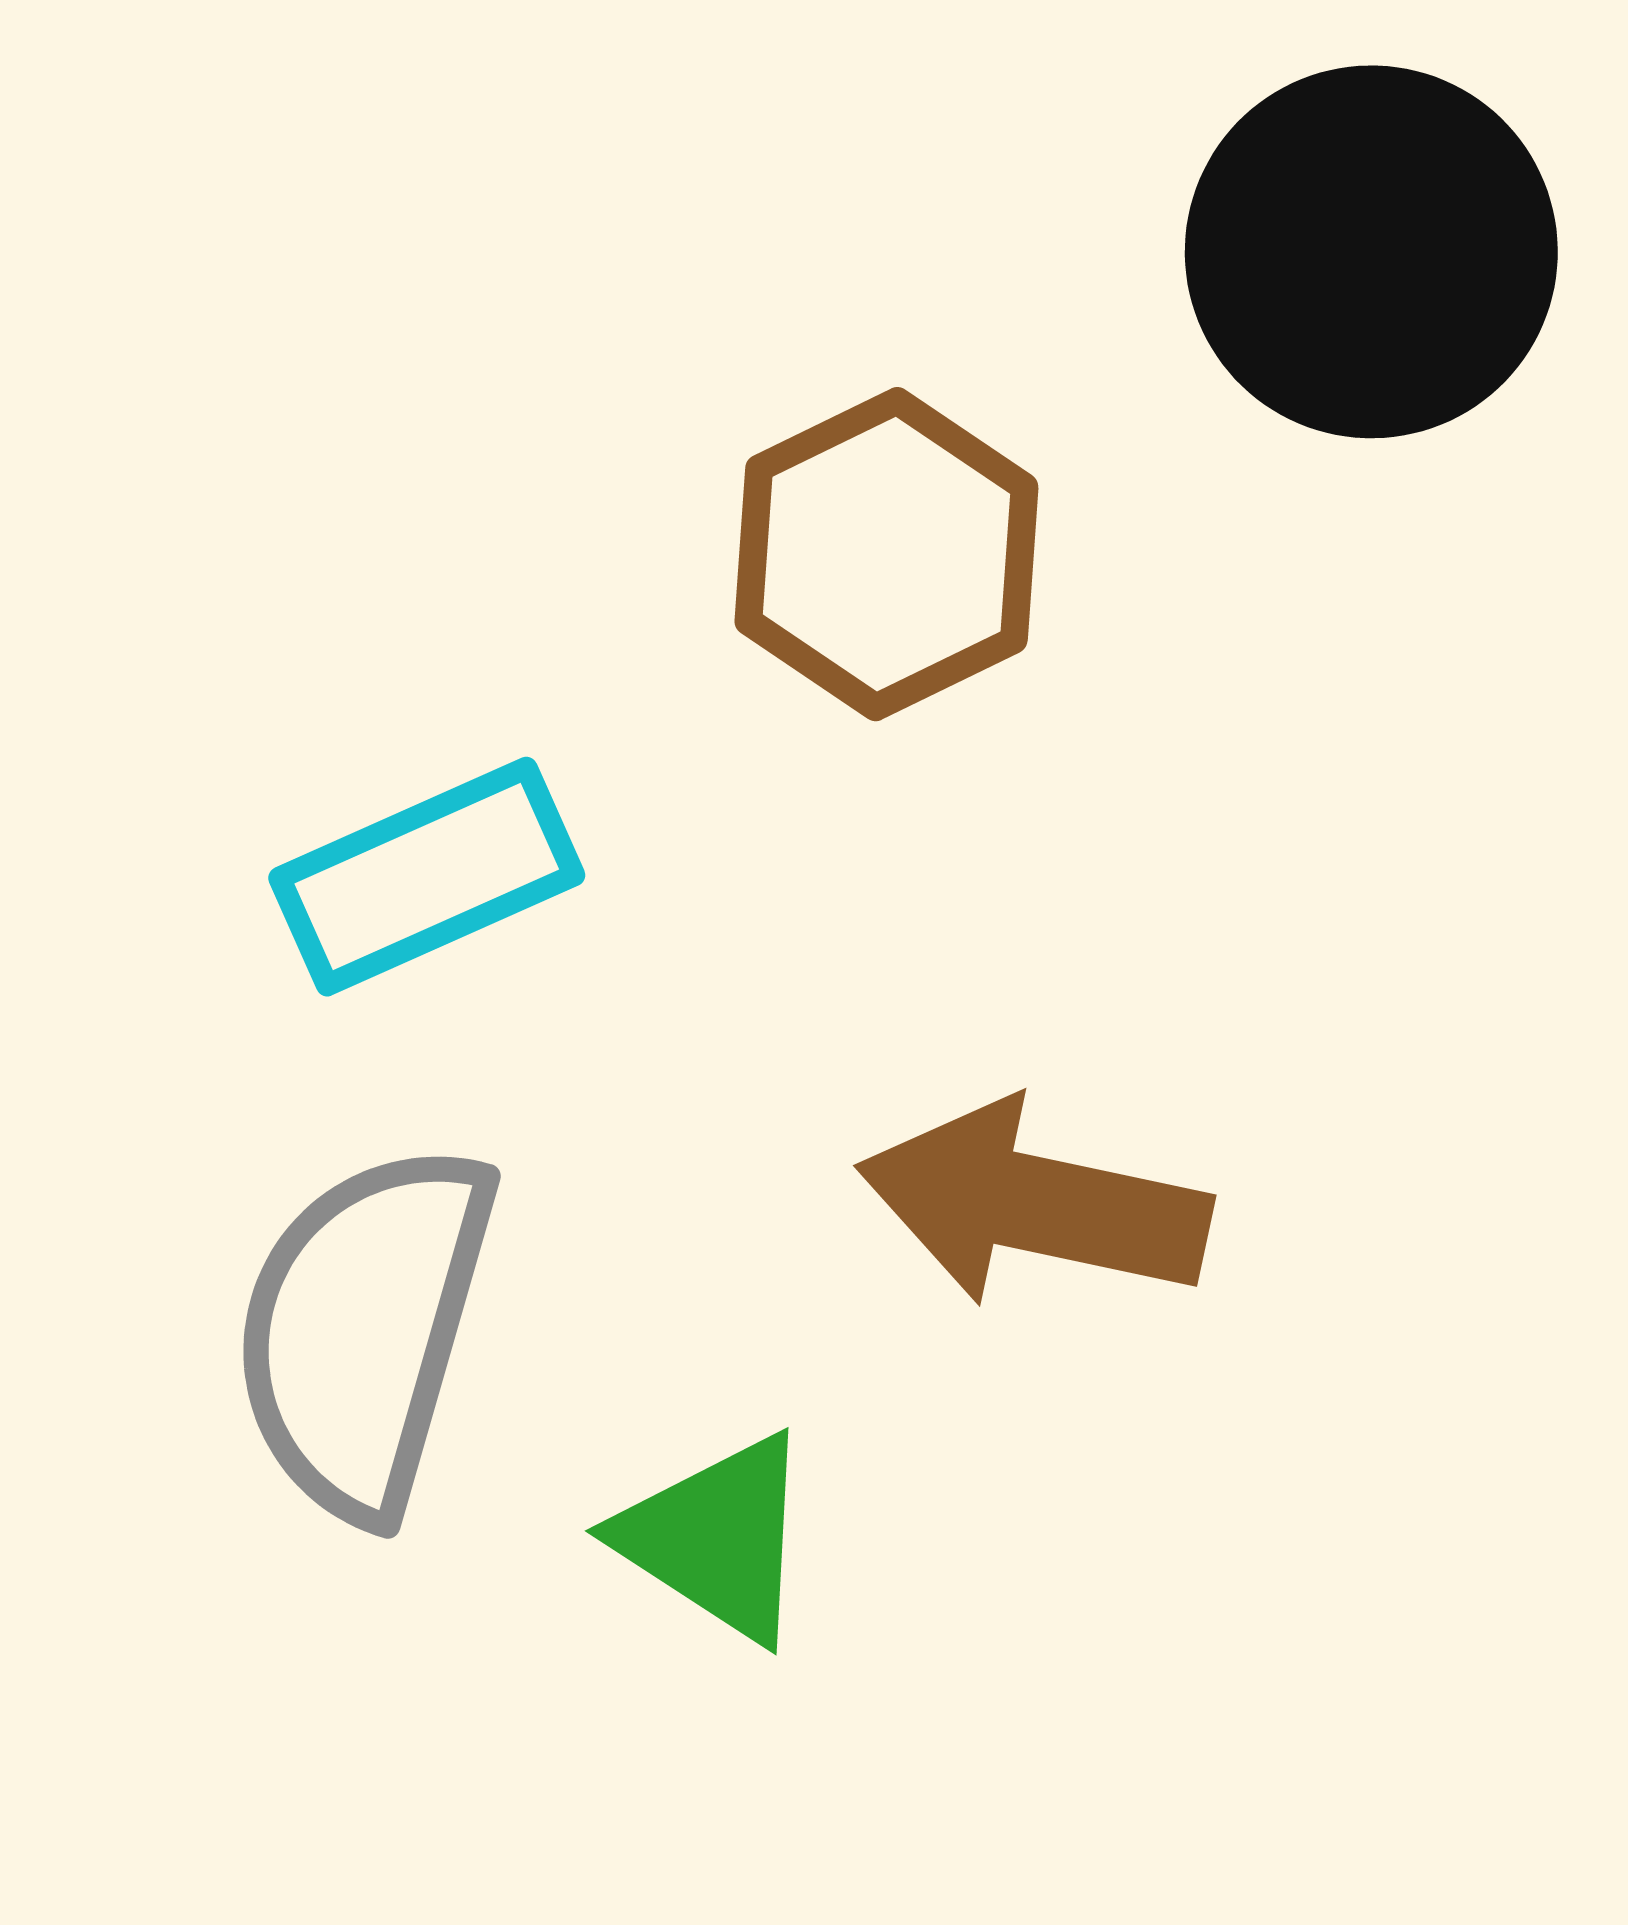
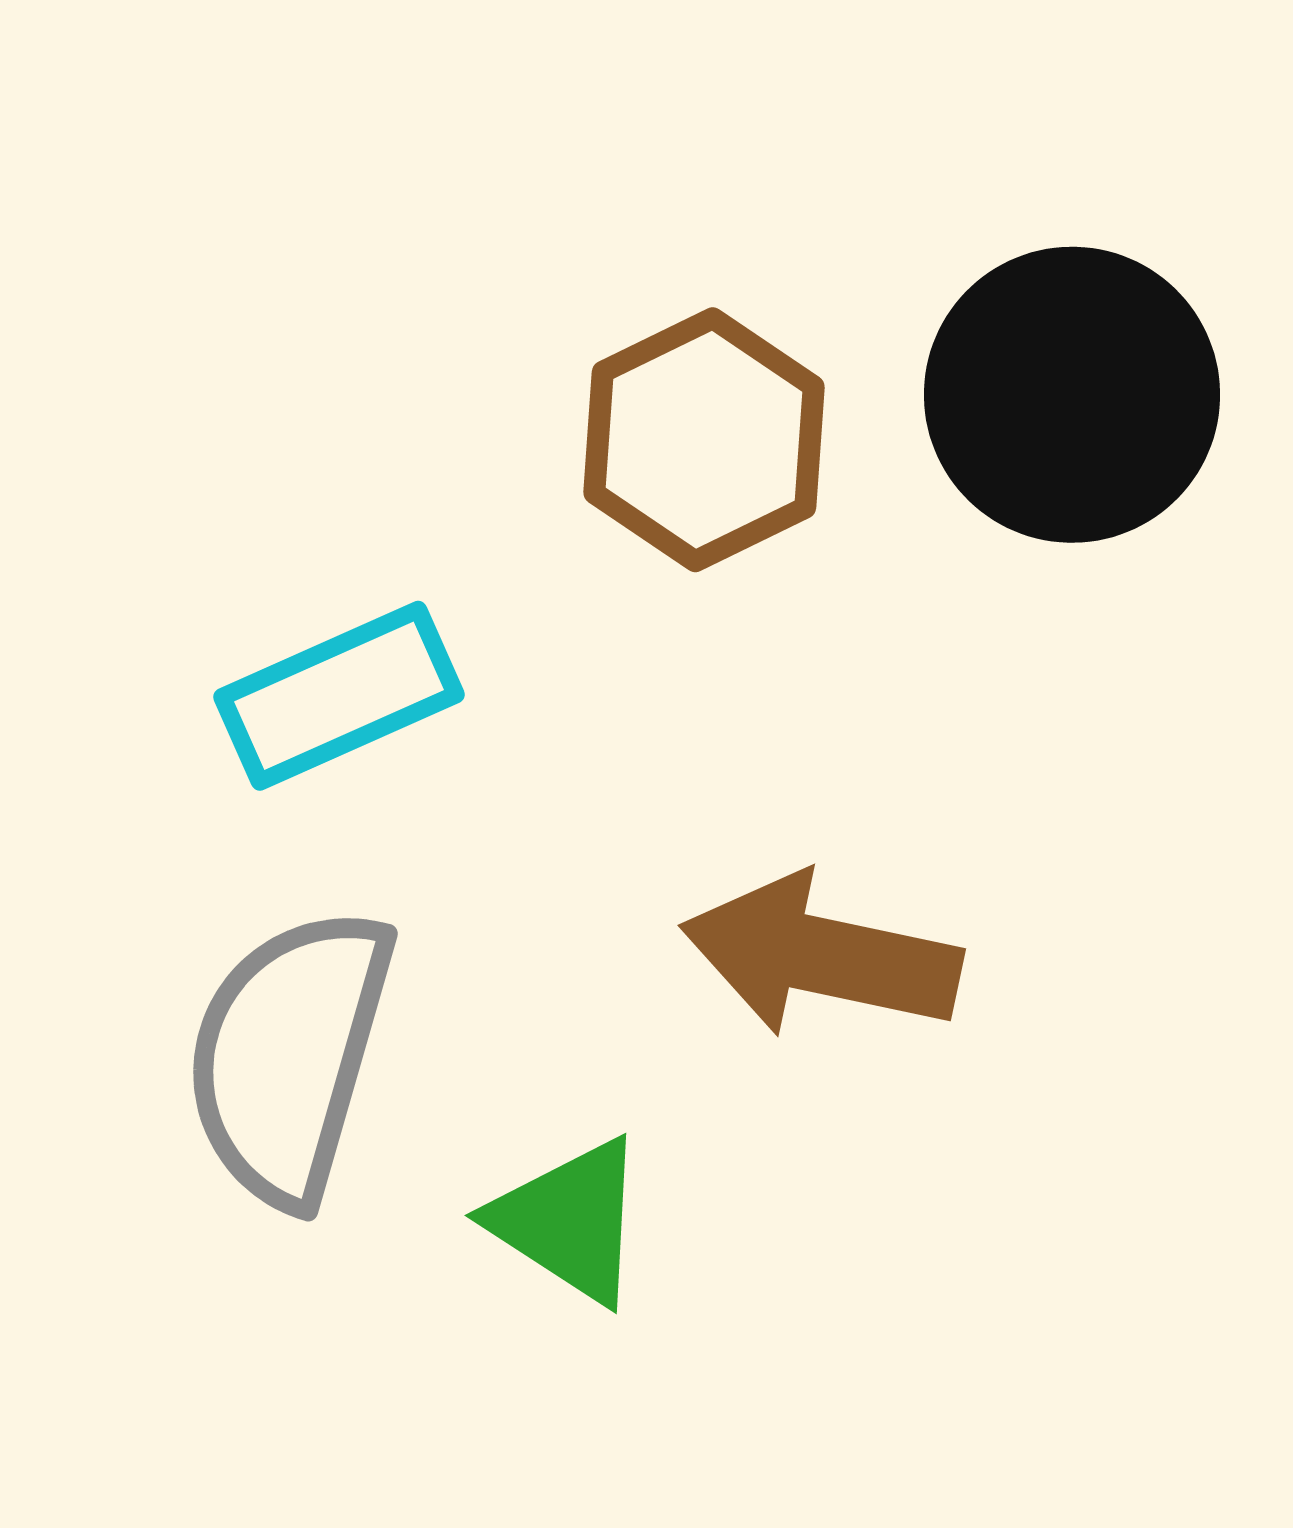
black circle: (1371, 252) -> (1072, 395), moved

